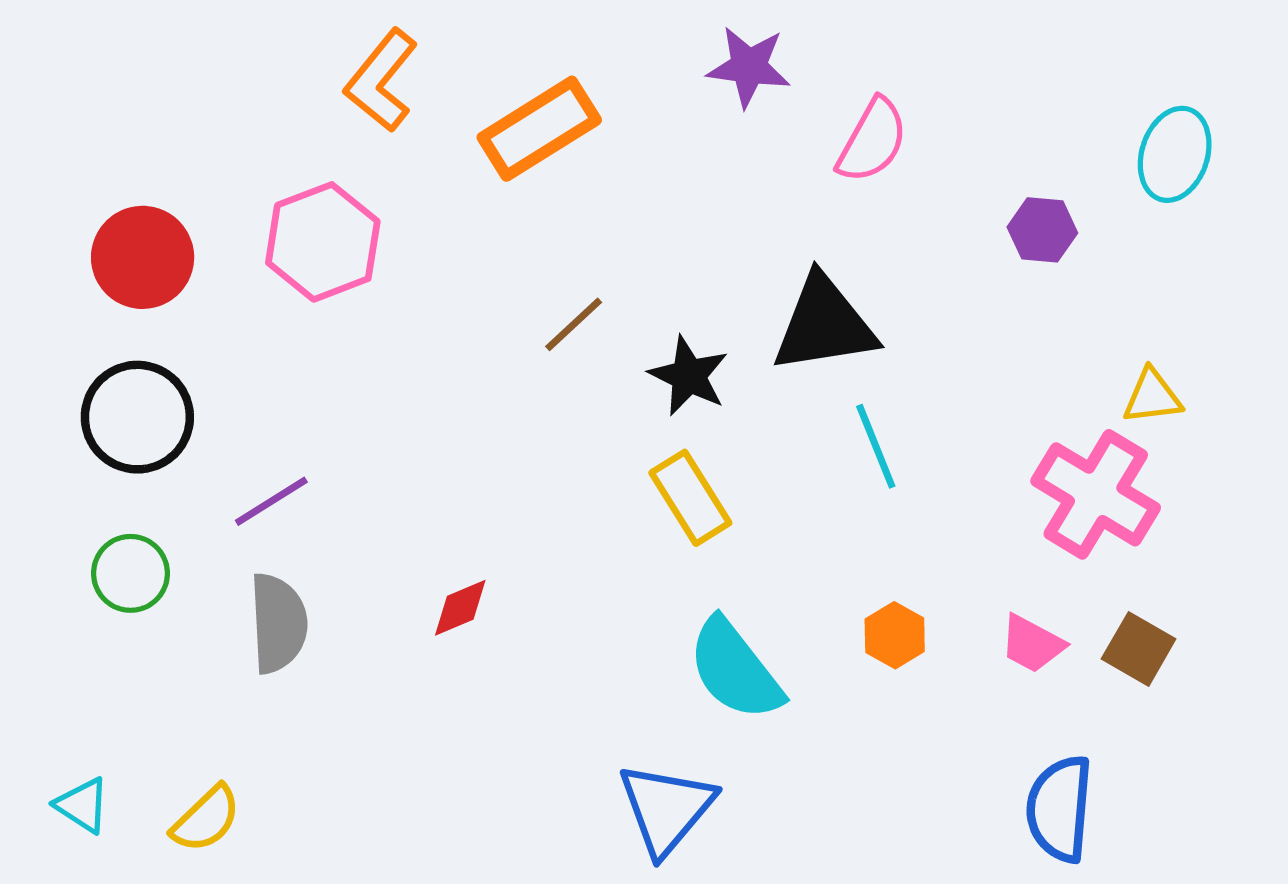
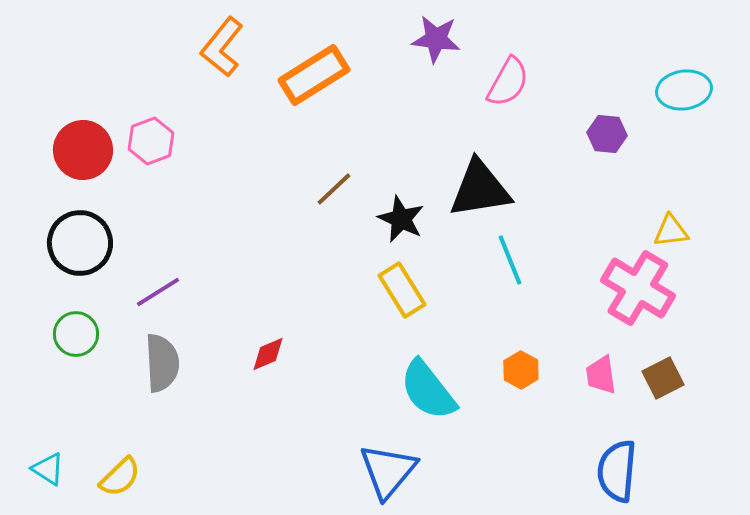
cyan ellipse: (1175, 154) -> (684, 90), turned 64
pink hexagon: (323, 242) -> (151, 141), moved, size x0.7
pink trapezoid: (1032, 644) -> (601, 375), turned 54
brown square: (1139, 649) -> (663, 378), turned 33

